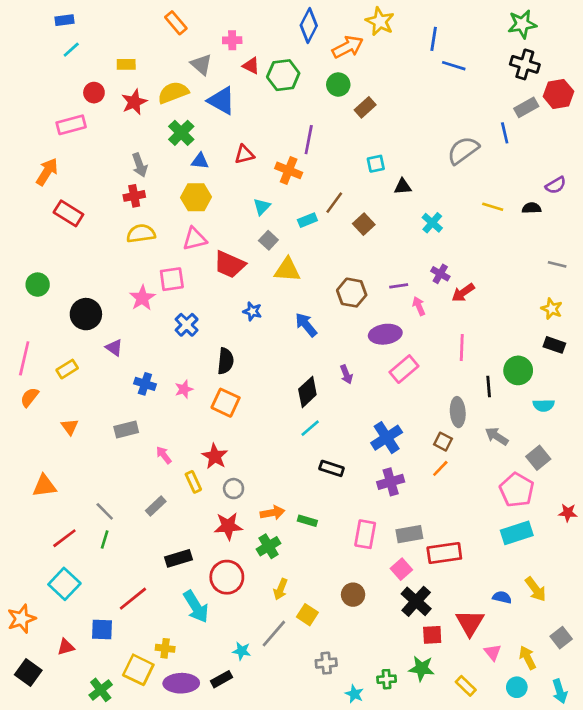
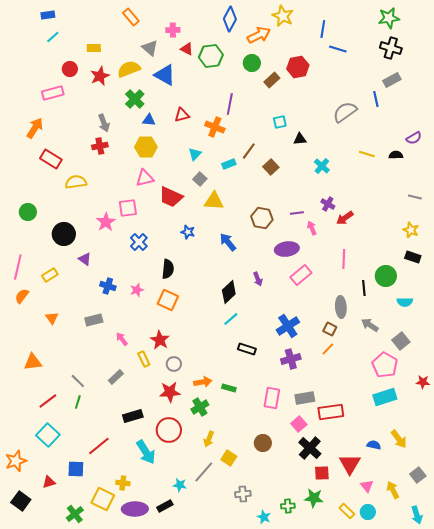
red hexagon: (558, 94) -> (298, 67), moved
yellow semicircle: (141, 234) -> (76, 182), moved
cyan circle: (517, 687) -> (368, 512), moved

